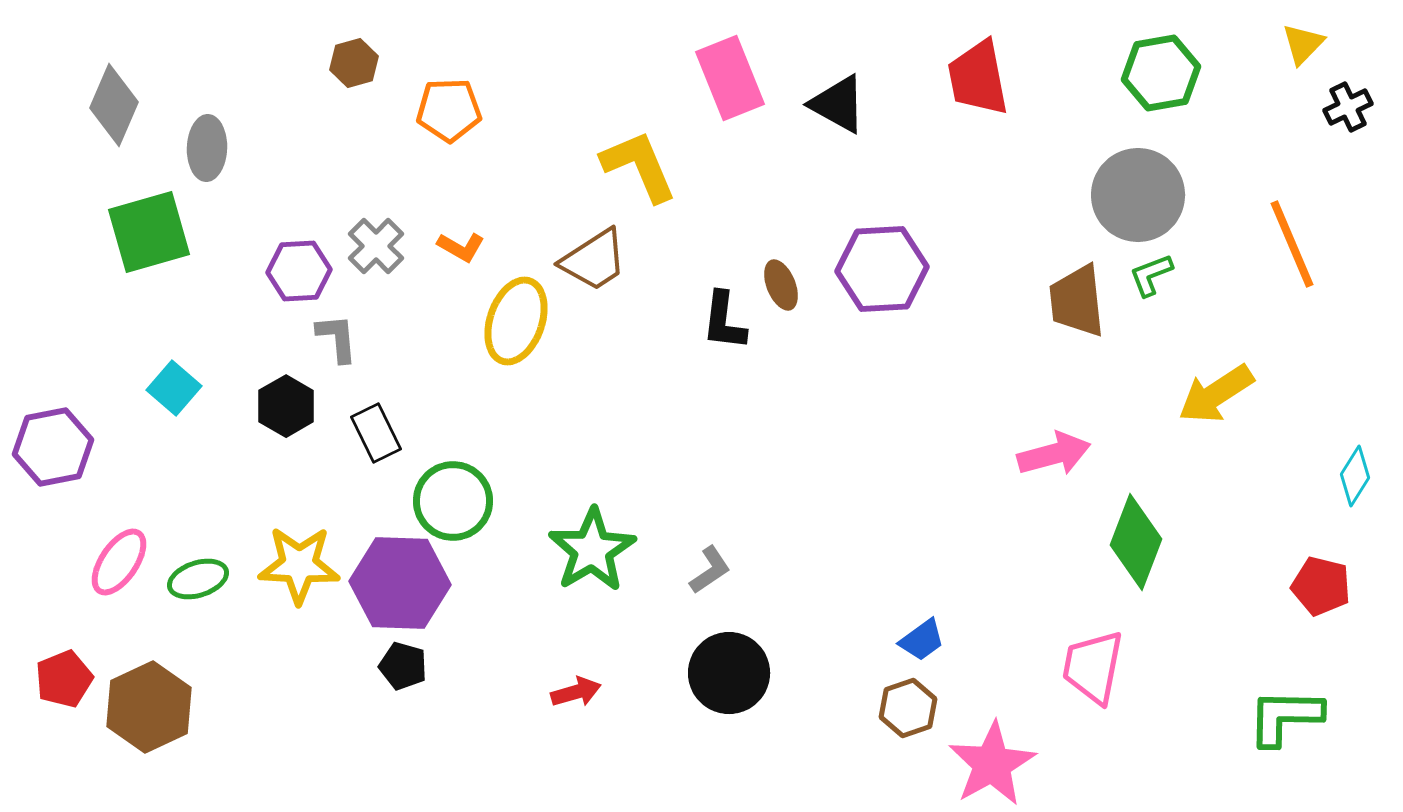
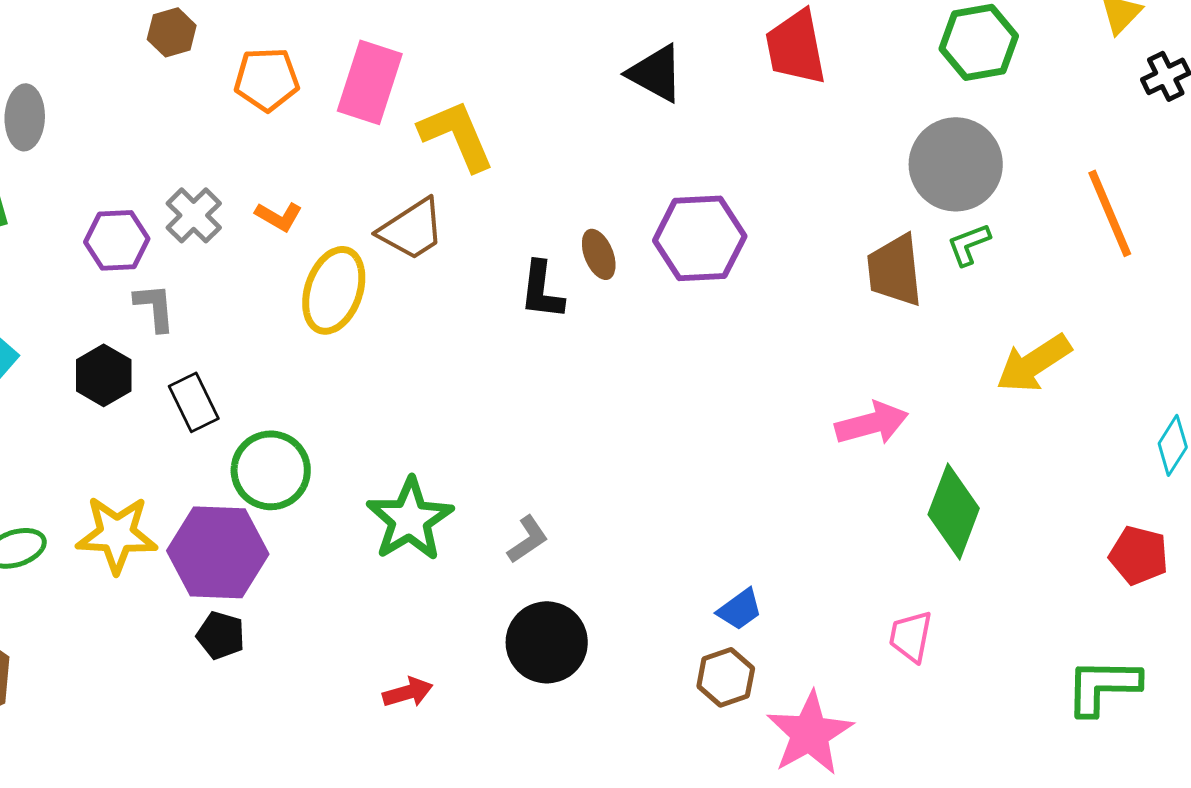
pink rectangle: (730, 78) -> (370, 82), moved, turned 40
pink trapezoid: (1093, 667) -> (911, 636), size x0.7
red arrow: (576, 692) -> (408, 692), moved

